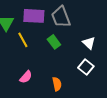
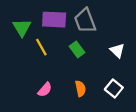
white square: (86, 67) -> (114, 89), moved
orange semicircle: (57, 84) -> (80, 89), moved

